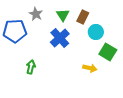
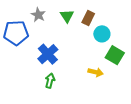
blue cross: (60, 38) -> (48, 54), moved
green arrow: (31, 67) -> (50, 81), moved

